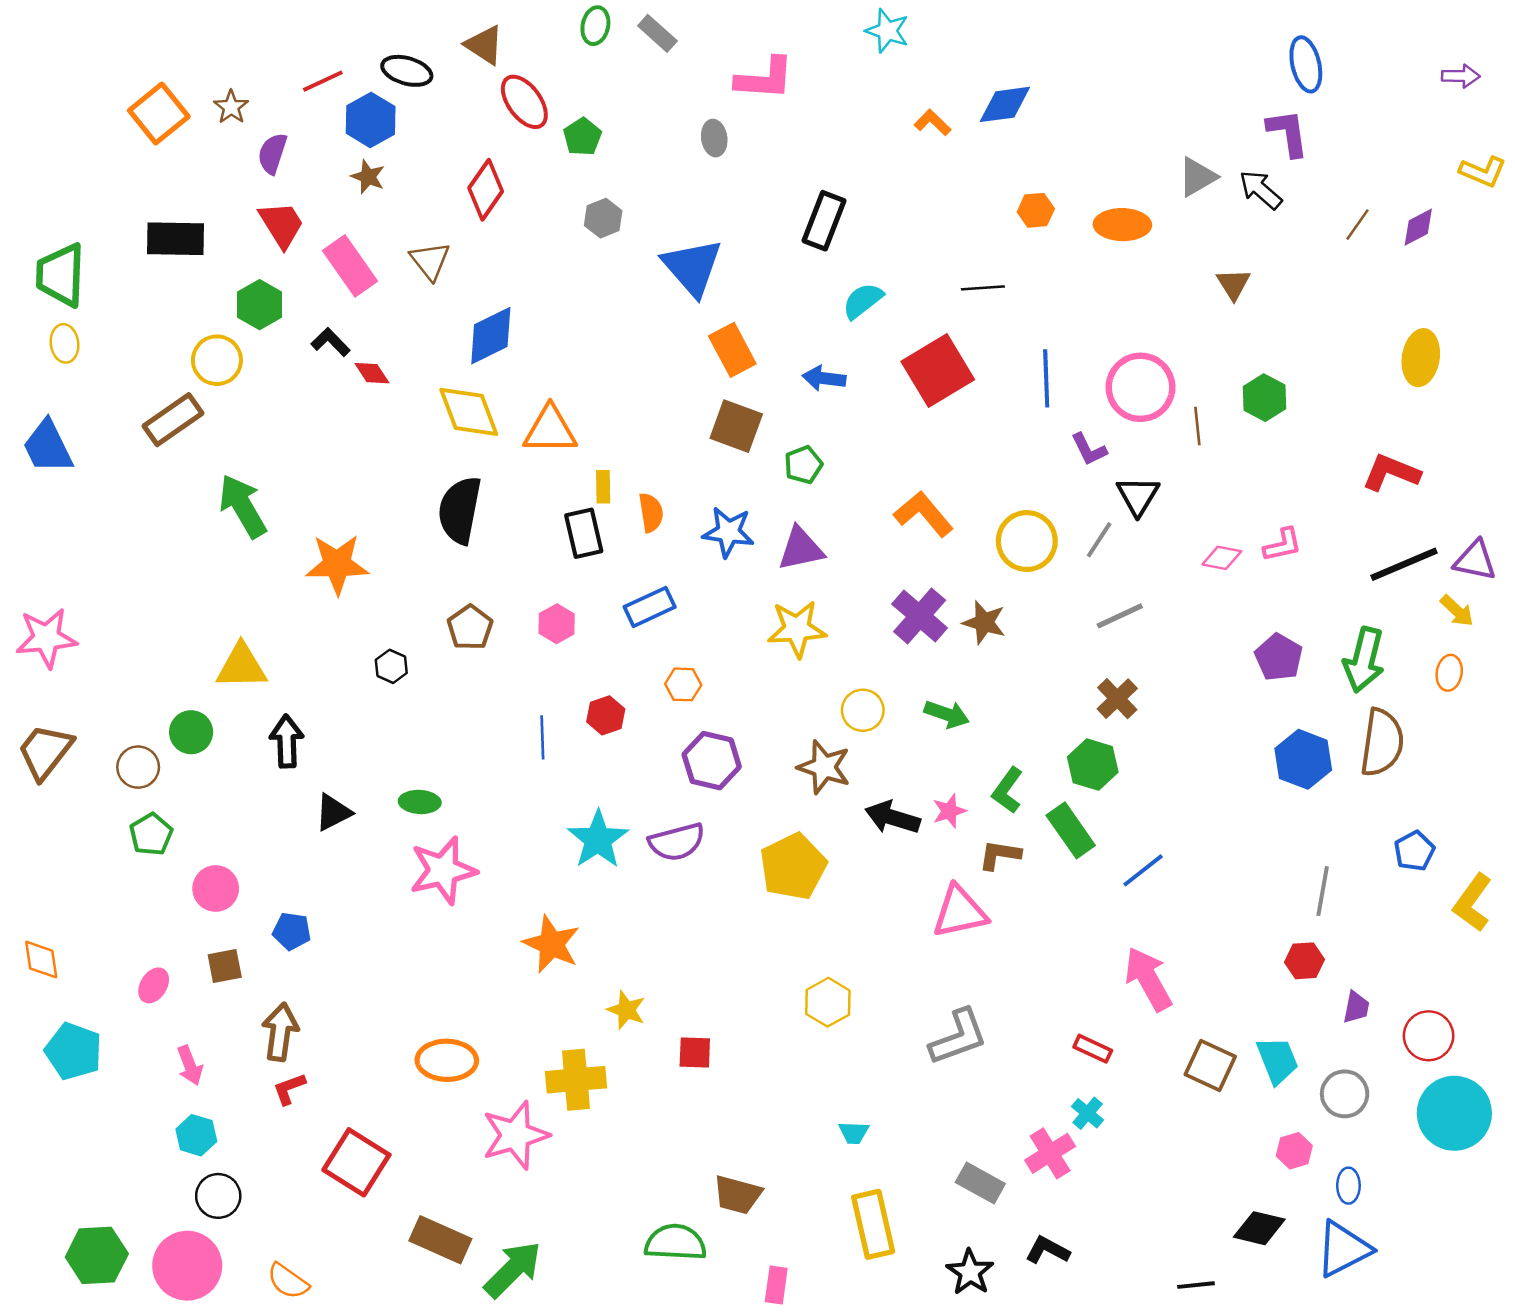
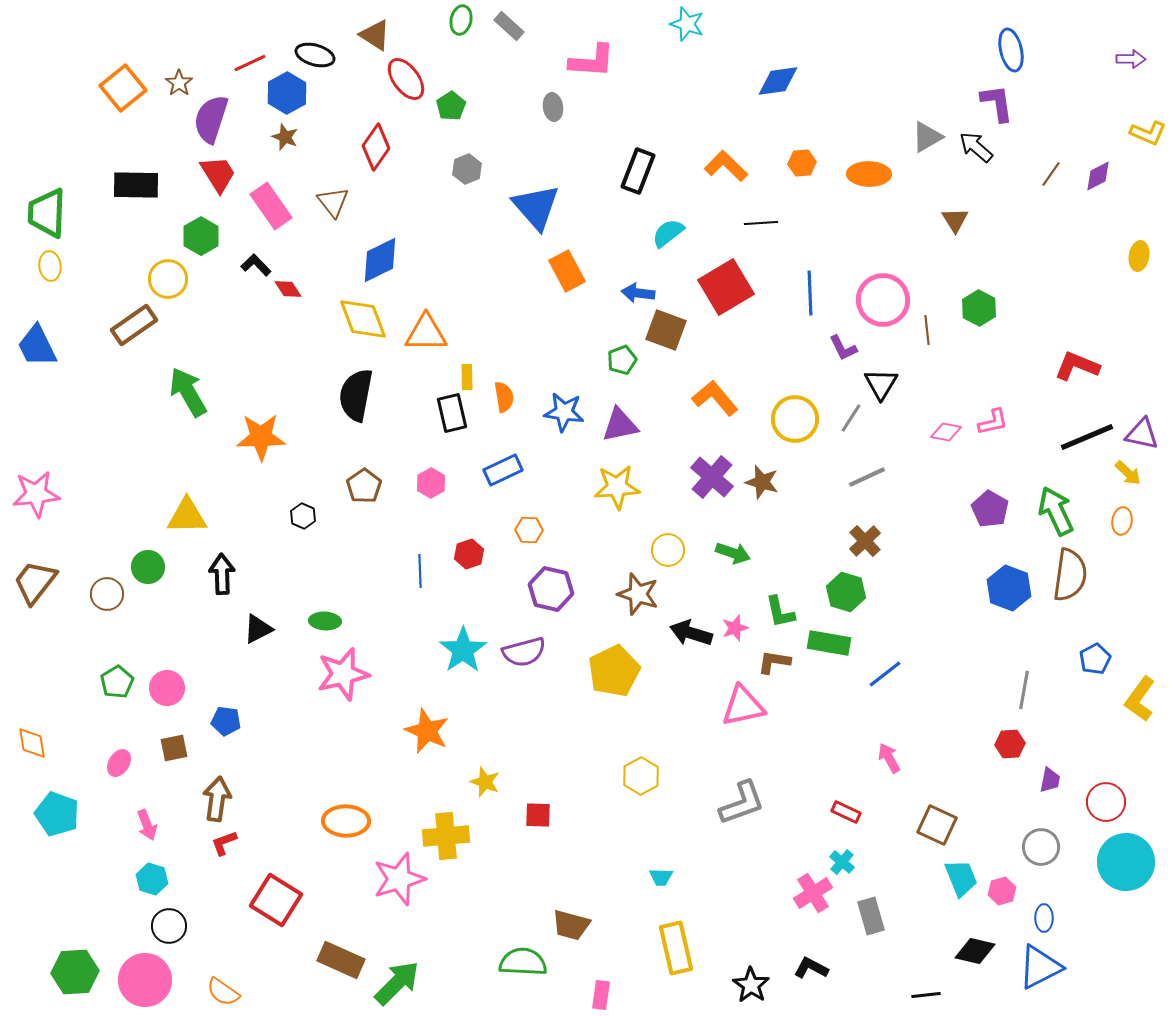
orange L-shape: (933, 123) -> (726, 166), moved, size x1.5
purple semicircle: (272, 154) -> (211, 119), size x1.5
yellow ellipse: (1421, 358) -> (1139, 256), moved, size x0.7
brown square: (736, 426) -> (666, 330), moved
green arrow: (1364, 660) -> (1056, 511), turned 141
green L-shape: (1007, 790) -> (780, 612), turned -48
green rectangle: (1071, 830) -> (829, 643), turned -45
green pentagon: (151, 834) -> (117, 682), moved
pink arrow: (1148, 979) -> (889, 758), size x0.6
cyan trapezoid: (1277, 1060) -> (961, 878), moved
gray rectangle: (980, 1183) -> (871, 916), moved, turned 45

